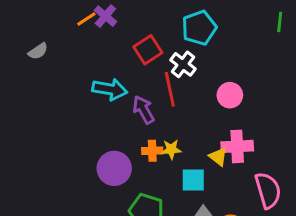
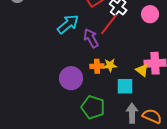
cyan arrow: (110, 89) -> (68, 24), turned -50
red line: (170, 89) -> (109, 24), turned 50
pink circle: (230, 95) -> (150, 14), moved

